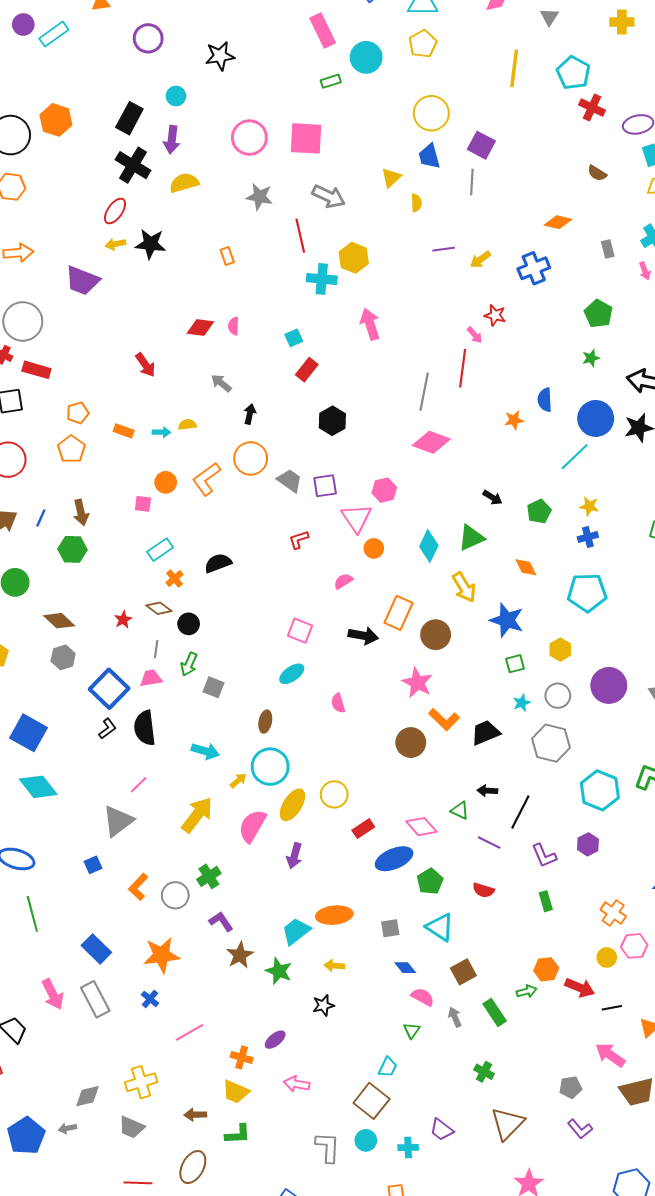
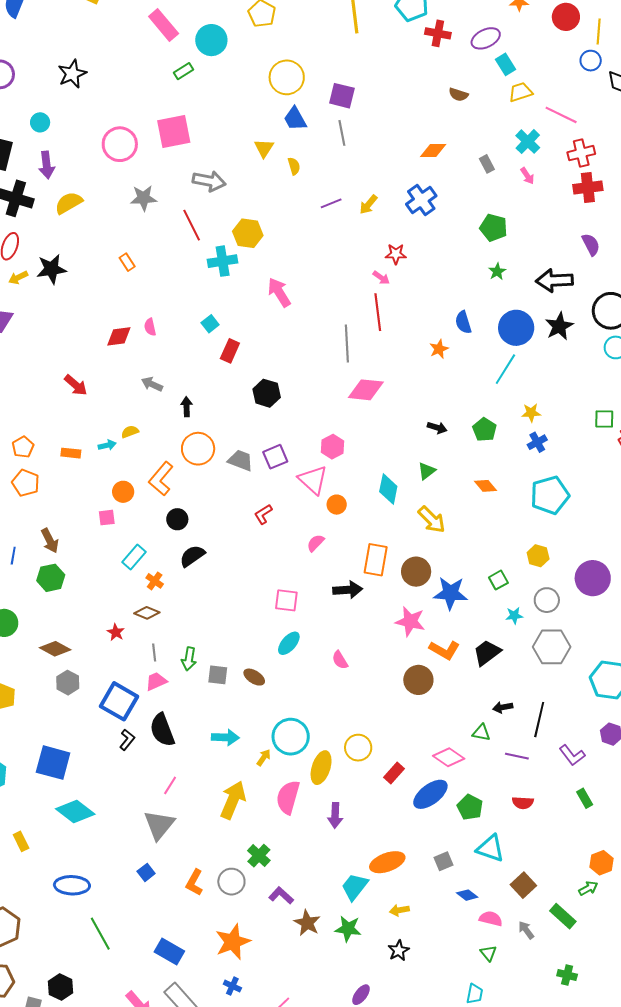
green triangle: (471, 538) -> (427, 471), size x0.7
blue star: (507, 620) -> (451, 593), moved
black circle: (189, 624) -> (177, 519), moved
cyan star: (522, 703) -> (514, 616), turned 30
brown ellipse: (265, 722) -> (254, 677), moved, turned -55

